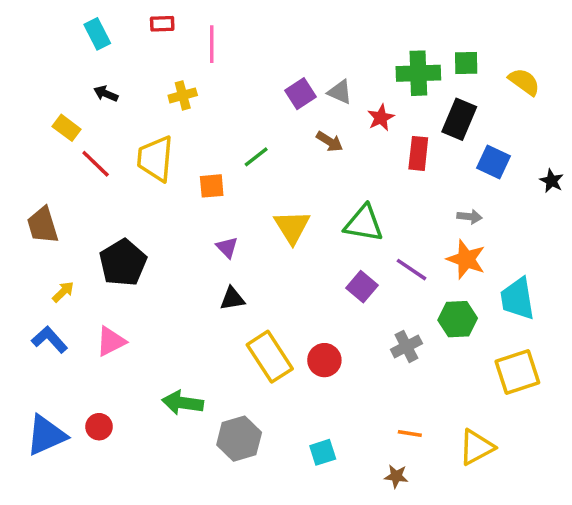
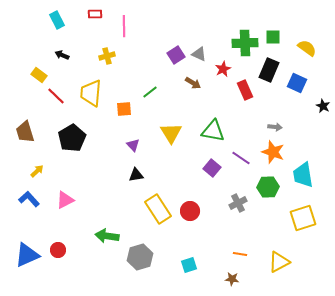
red rectangle: (418, 153) -> (245, 90), turned -30
blue square: (493, 162) -> (297, 83), moved
black pentagon: (123, 263) -> (72, 138), moved

